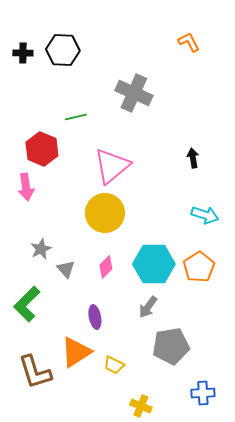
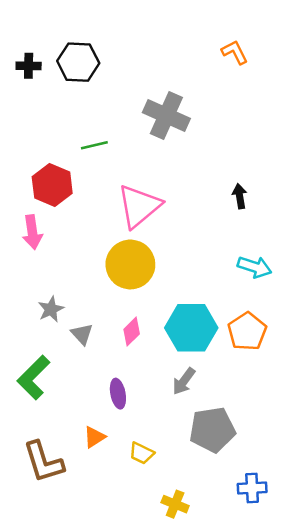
orange triangle: (76, 352) -> (94, 437), size x0.6

